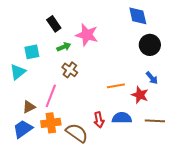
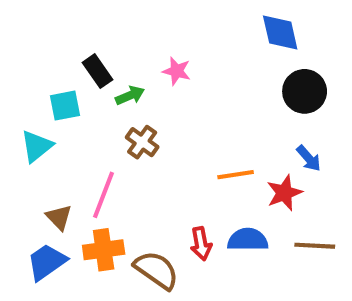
black rectangle: (54, 24) -> (97, 71), moved
pink star: (87, 35) -> (177, 71), size x0.6
red star: (140, 95) -> (284, 193), turned 30
brown triangle: (29, 107) -> (59, 217), turned -48

